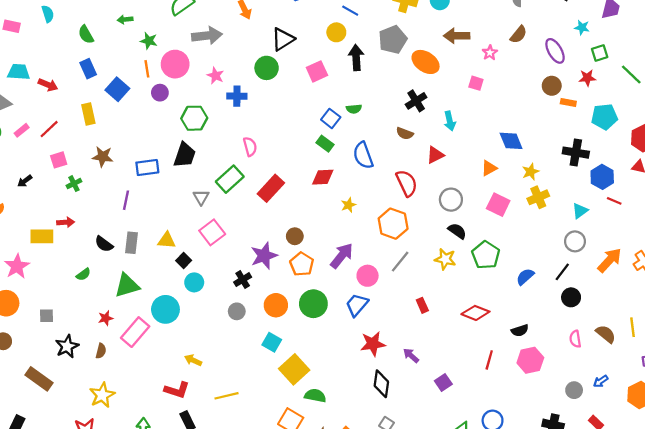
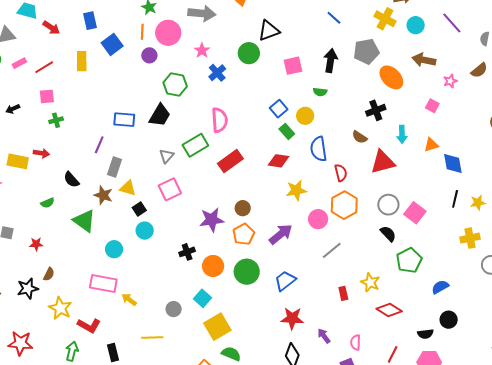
yellow circle: (336, 32) -> (305, 116), moved
blue cross: (237, 96) -> (217, 73), turned 36
green semicircle: (354, 109) -> (320, 92), moved
blue square: (331, 118) -> (279, 109), moved
pink semicircle: (250, 147) -> (220, 120), size x1.4
red triangle: (435, 155) -> (383, 162), size x1.5
brown star: (103, 157) -> (103, 195), moved
orange triangle: (489, 168) -> (431, 145), moved
yellow star: (531, 172) -> (478, 203), moved
red semicircle: (407, 183) -> (341, 173), moved, size x0.7
yellow cross: (538, 197) -> (470, 238), moved
yellow star: (348, 205) -> (296, 190), size x1.5
pink square: (498, 205) -> (415, 213), moved
orange hexagon: (393, 224) -> (344, 205), moved
gray rectangle: (131, 243) -> (115, 167), moved
yellow star: (445, 259) -> (370, 282), moved
black line: (562, 272) -> (455, 199), moved, turned -36
pink circle: (368, 276) -> (318, 219), moved
black cross: (243, 280) -> (187, 252), moved
green triangle: (127, 285) -> (84, 221), turned 40
black circle: (571, 297) -> (449, 320), moved
cyan circle: (165, 309) -> (114, 249), size x0.7
gray circle: (237, 311) -> (174, 309), moved
red star: (106, 318) -> (36, 244), moved
pink rectangle: (135, 332) -> (103, 283), moved, turned 48
pink semicircle: (575, 339) -> (355, 342), moved
black star: (67, 346) -> (28, 289), moved
red L-shape: (177, 390) -> (89, 325), moved
yellow star: (102, 395) -> (60, 308), moved, turned -30

